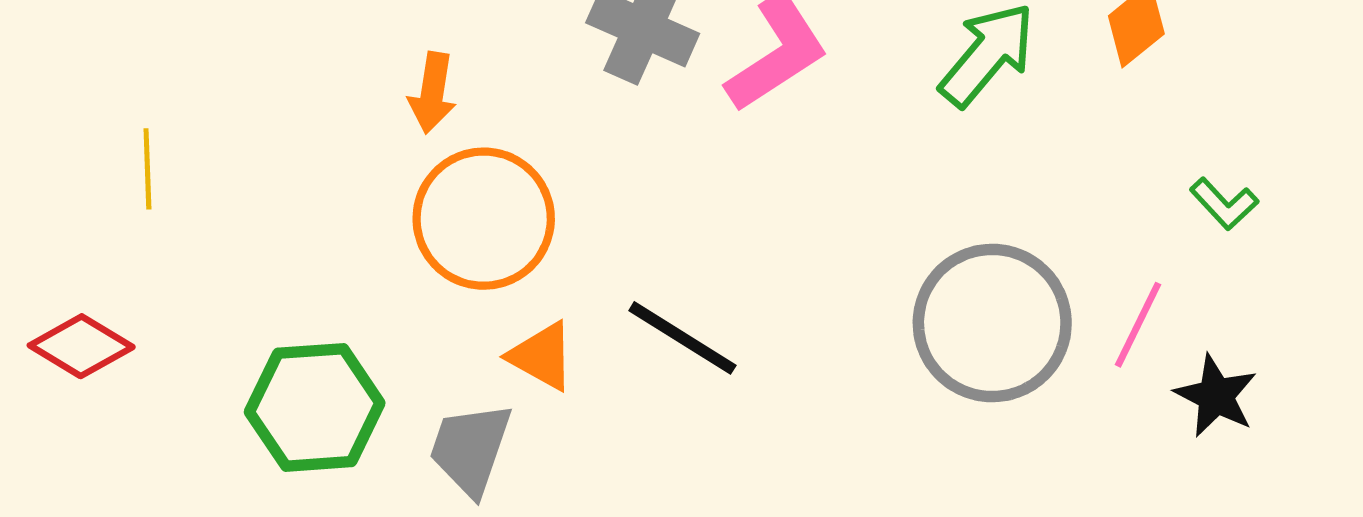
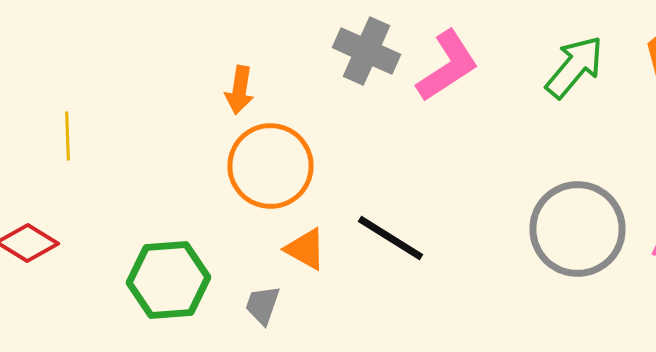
gray trapezoid: (470, 449) -> (262, 305), size x0.7

